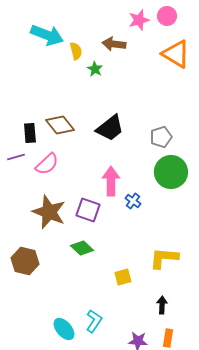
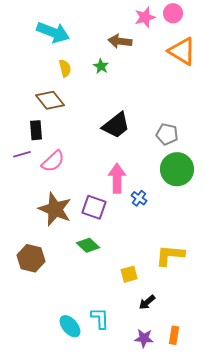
yellow semicircle: (76, 51) -> (65, 68), moved
brown diamond: (60, 125) -> (50, 100), moved
gray pentagon: (161, 137) -> (167, 134), turned 30
black arrow: (162, 305) -> (147, 302), moved, turned -132
cyan L-shape: (94, 321) -> (100, 318), turned -35

